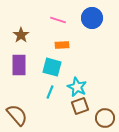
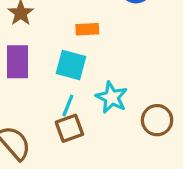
brown square: (80, 106) -> (69, 128), moved
brown circle: (105, 118) -> (157, 120), moved

